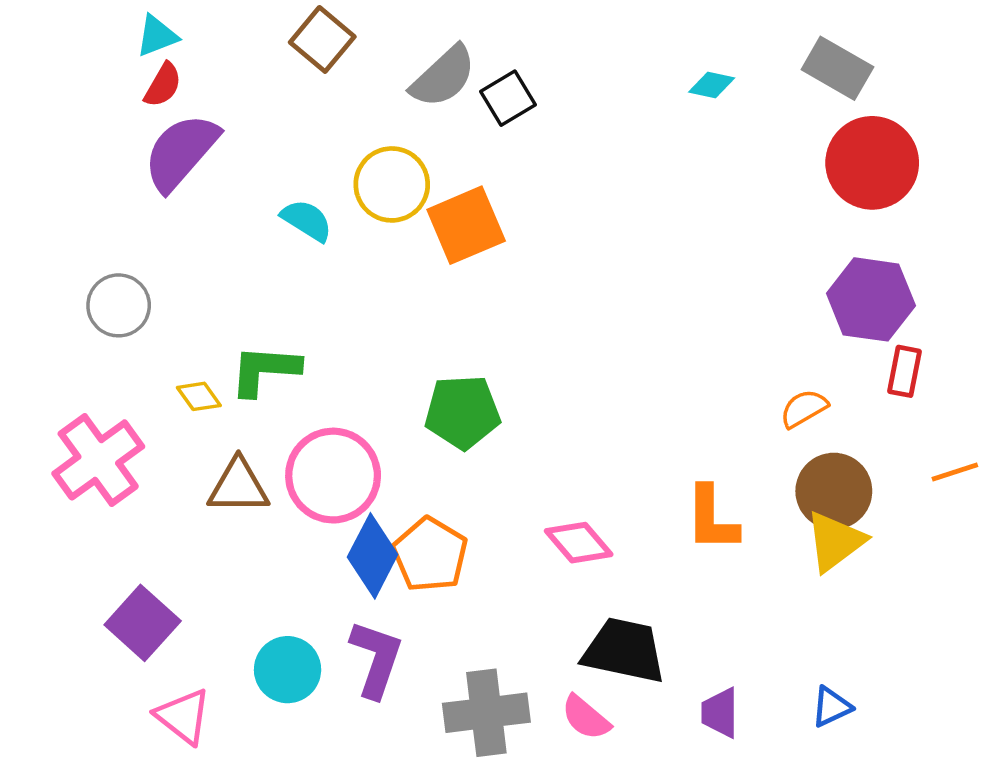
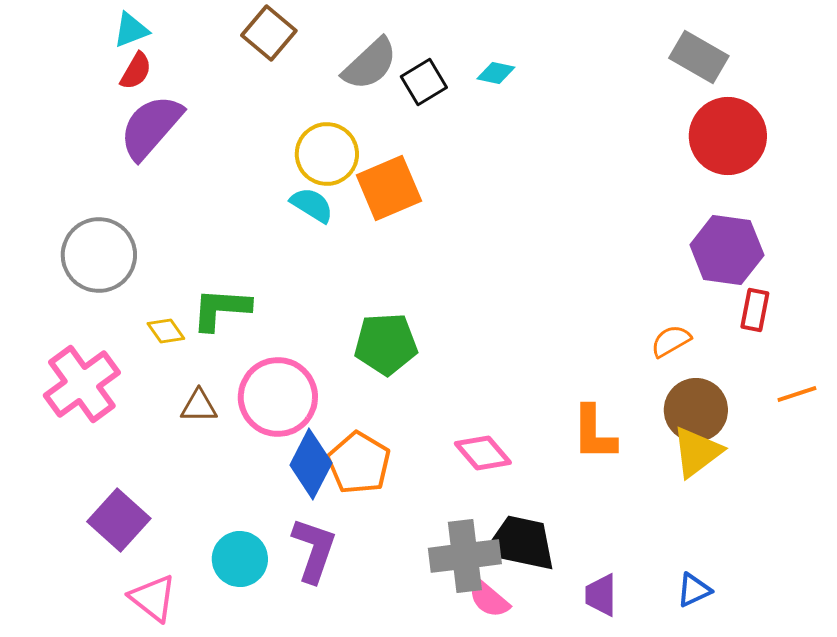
cyan diamond: (712, 85) -> (496, 73), moved
cyan semicircle: (307, 220) -> (312, 205), moved
gray circle: (119, 305) -> (99, 255), size x1.4
brown triangle: (238, 486) -> (199, 406), size x0.7
gray cross: (486, 713) -> (465, 556), moved

